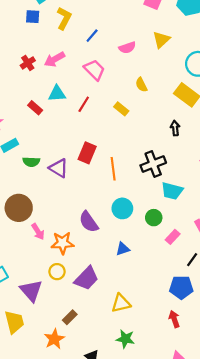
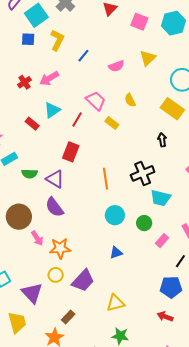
pink trapezoid: (94, 70) -> (96, 101), moved
cyan triangle: (57, 94) -> (52, 110), turned -30
red rectangle: (87, 153) -> (71, 152), moved
purple semicircle: (89, 222) -> (54, 207), moved
red arrow: (174, 319) -> (165, 317), turned -49

